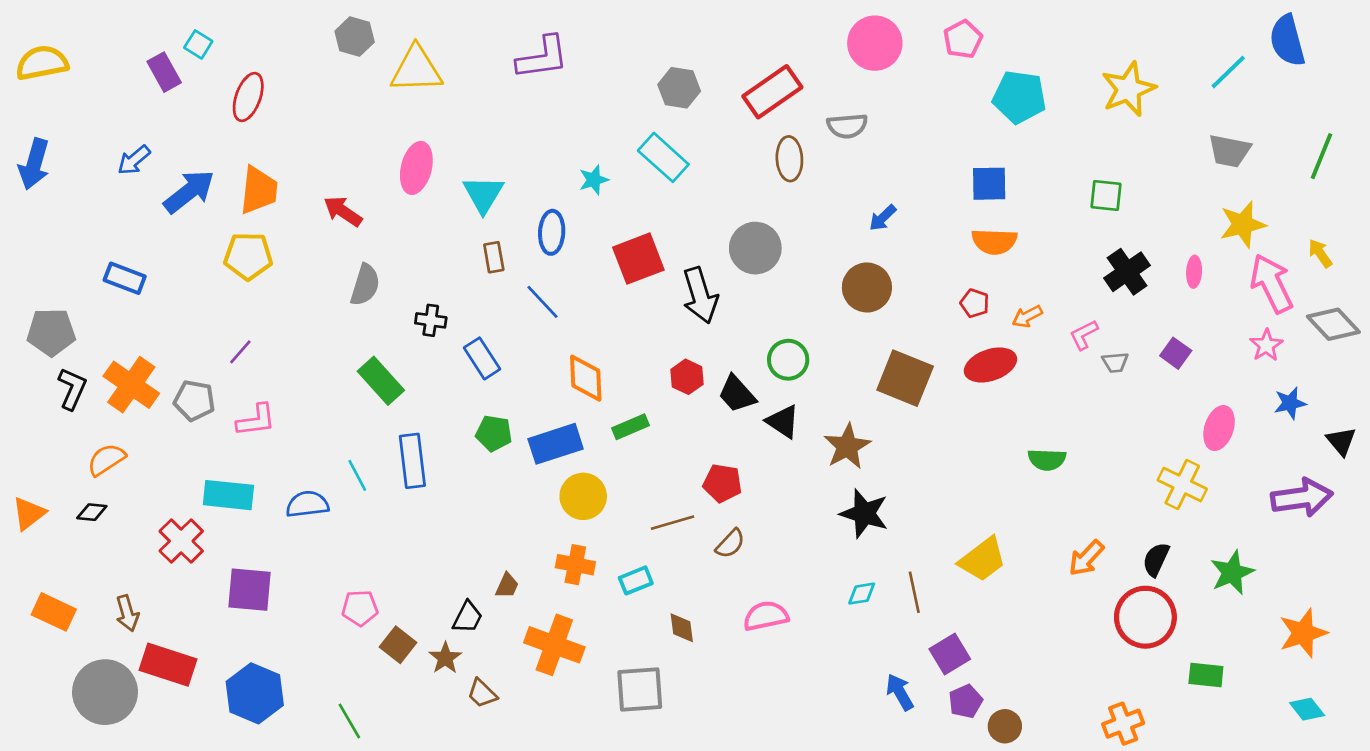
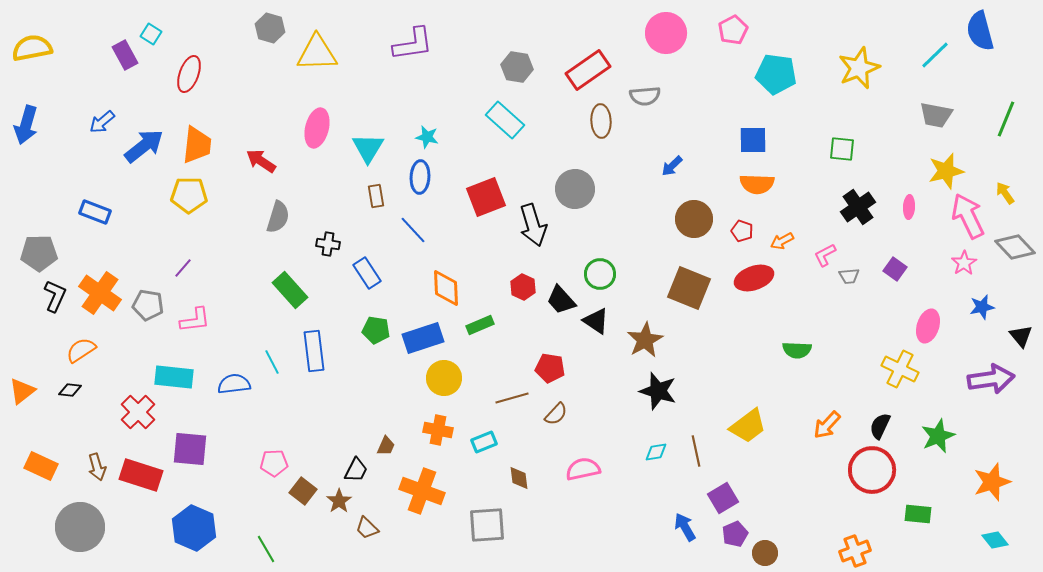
cyan star: (594, 180) -> (427, 137), moved, turned 30
brown circle: (867, 287) -> (694, 219), moved
red rectangle: (168, 665) -> (141, 475), moved

